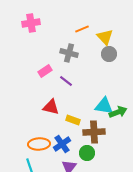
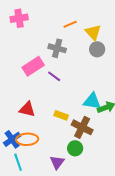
pink rectangle: (45, 71) -> (33, 66), size x1.5
red triangle: (51, 107) -> (27, 109), moved
brown cross: (94, 132) -> (82, 127), turned 30
blue cross: (62, 144) -> (12, 139), moved

